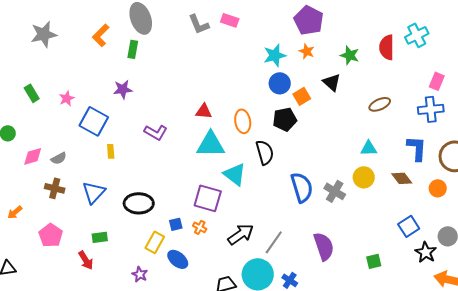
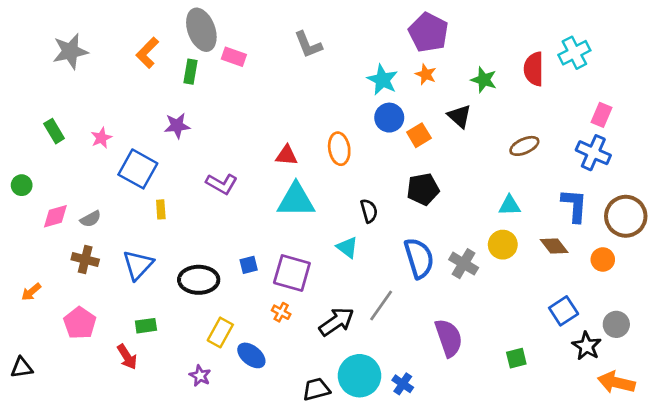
pink rectangle: (230, 20) -> (234, 57), moved
gray L-shape: (199, 24) -> (308, 45), moved
cyan star: (275, 55) -> (382, 80), turned -30
blue cross: (431, 109) -> (593, 153), turned 30
black pentagon: (285, 119) -> (423, 189), moved
orange ellipse: (243, 121) -> (339, 149), moved
black semicircle: (265, 152) -> (369, 211), size x0.7
cyan triangle: (235, 174) -> (347, 247), moved, size x0.7
blue square: (176, 224) -> (249, 265), moved
gray line: (274, 242) -> (381, 305), moved

